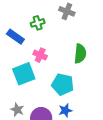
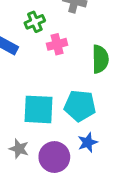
pink cross: (40, 55) -> (57, 44), moved, turned -32
cyan square: (24, 74) -> (38, 109), moved, turned 30

